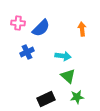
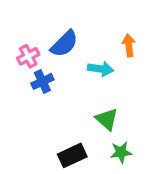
pink cross: (18, 23) -> (28, 56), moved, turned -32
cyan arrow: (63, 56) -> (101, 69), moved

